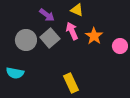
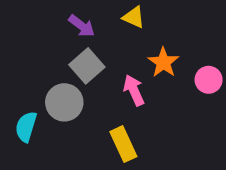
pink arrow: (72, 31) -> (134, 90), moved
gray circle: (26, 40) -> (64, 102), moved
cyan semicircle: (15, 73) -> (26, 127), turned 96

